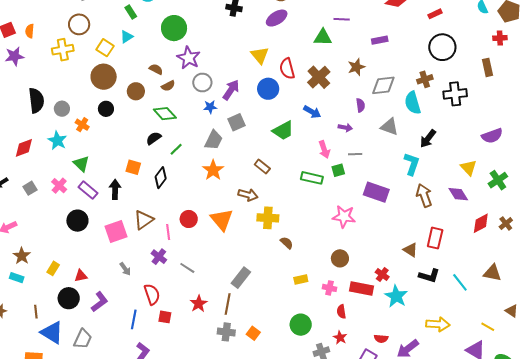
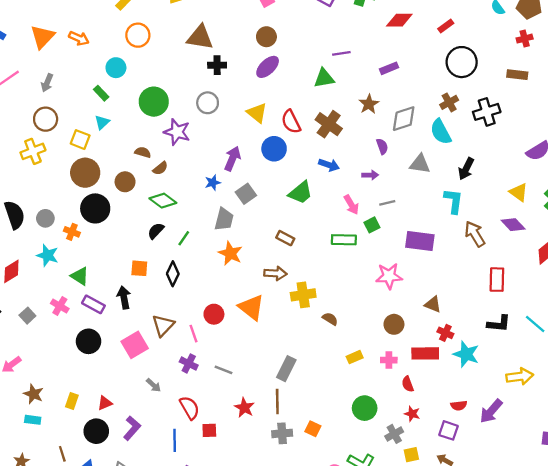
brown rectangle: (487, 67) -> (517, 75), turned -60
gray circle: (202, 83) -> (208, 103), moved
black circle: (106, 109) -> (95, 208), size x1.6
brown triangle: (410, 250) -> (433, 304), moved

